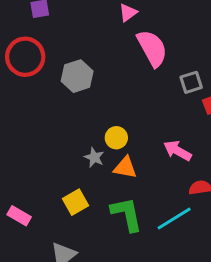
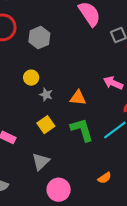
yellow circle: (116, 138) -> (31, 78), moved
gray star: (94, 157) -> (46, 95), moved

